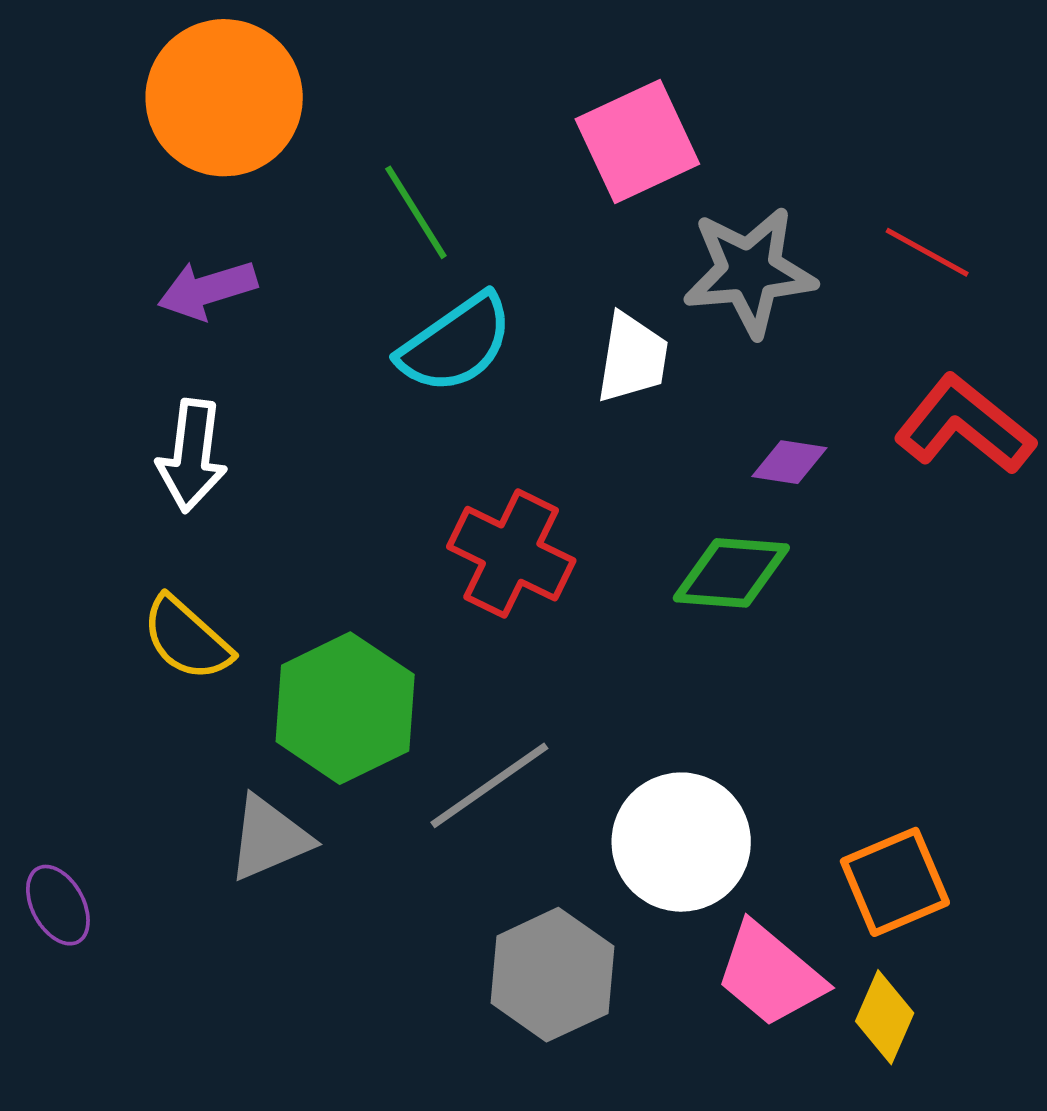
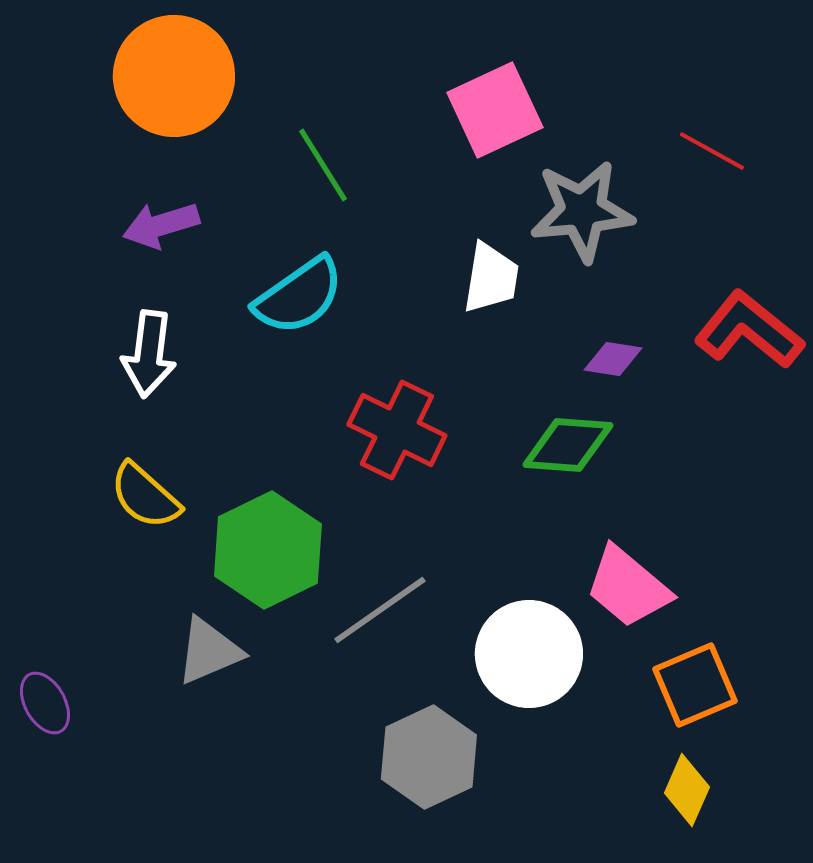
red line: (927, 252) -> (712, 151), moved
cyan semicircle: (456, 344) -> (299, 296), moved
pink trapezoid: (770, 975) -> (628, 587), moved

